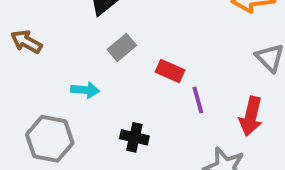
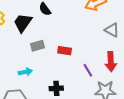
gray rectangle: (122, 47) -> (37, 46), turned 40
purple line: (198, 100) -> (88, 70), moved

